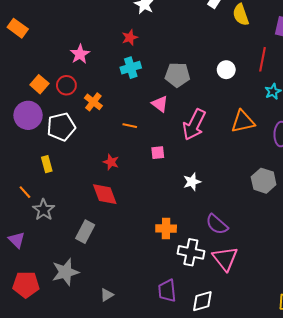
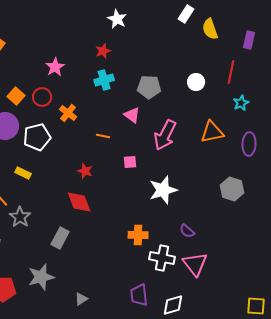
yellow rectangle: (47, 164) -> (23, 173), turned -49
white star: (192, 182) -> (163, 190), size x1.6
purple semicircle: (217, 224) -> (187, 231), size x0.7

